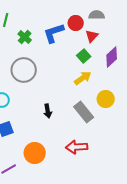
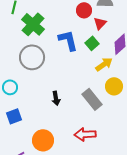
blue L-shape: (54, 33) -> (68, 40), moved, turned 95
green cross: (25, 37) -> (33, 24), size x1.6
yellow arrow: (83, 78) -> (104, 64), moved

